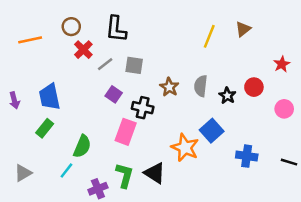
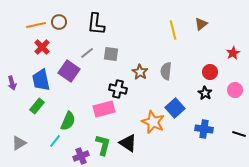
yellow line: (209, 36) -> (173, 30), turned -36
orange line: (30, 40) -> (36, 25), moved
red cross: (83, 50) -> (42, 47), moved
purple square: (114, 94) -> (69, 71), moved, size x1.5
black star: (227, 96) -> (205, 93), moved
pink rectangle: (126, 132) -> (104, 109), turned 55

